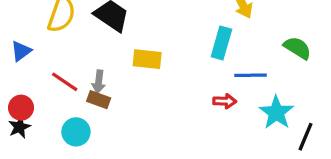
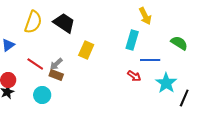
yellow rectangle: (147, 59) -> (86, 50), turned -72
gray arrow: (99, 82) -> (56, 64), turned 40
red arrow: (225, 101) -> (134, 76), turned 32

